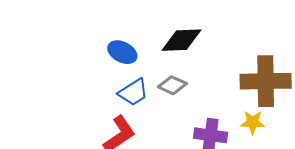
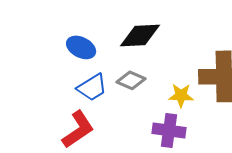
yellow star: (253, 122) -> (181, 95), moved

